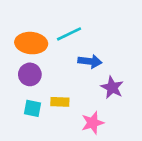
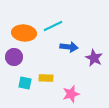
purple circle: (30, 74) -> (14, 57), moved
purple star: (112, 87) -> (94, 58), moved

